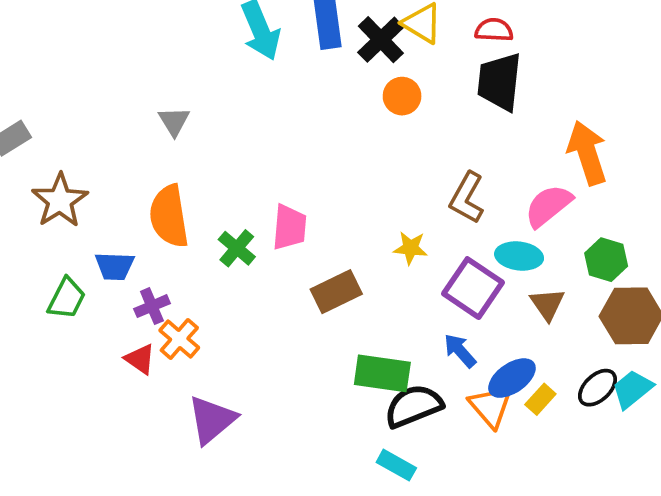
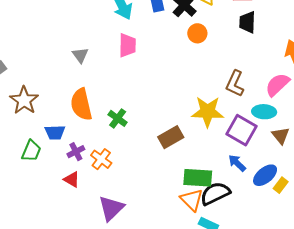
black trapezoid: (499, 82) -> (247, 22), size x0.7
pink trapezoid: (289, 227) -> (127, 45), moved
yellow star: (410, 248) -> (208, 112), size x1.8
orange cross: (179, 339) -> (101, 159), moved
orange triangle: (491, 407) -> (192, 200), moved

